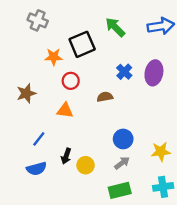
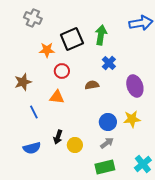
green arrow: (115, 27) -> (101, 35), moved, turned 54
purple ellipse: (154, 73) -> (135, 86), moved, turned -30
blue line: (39, 139) -> (34, 112), moved, turned -64
yellow star: (161, 152) -> (132, 119), moved
cyan cross: (163, 187) -> (143, 164), turned -30

